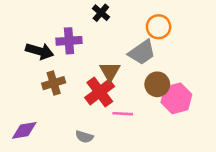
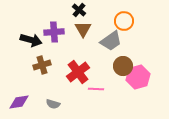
brown triangle: (110, 72) -> (83, 29), moved
gray semicircle: (84, 137) -> (53, 104), moved

